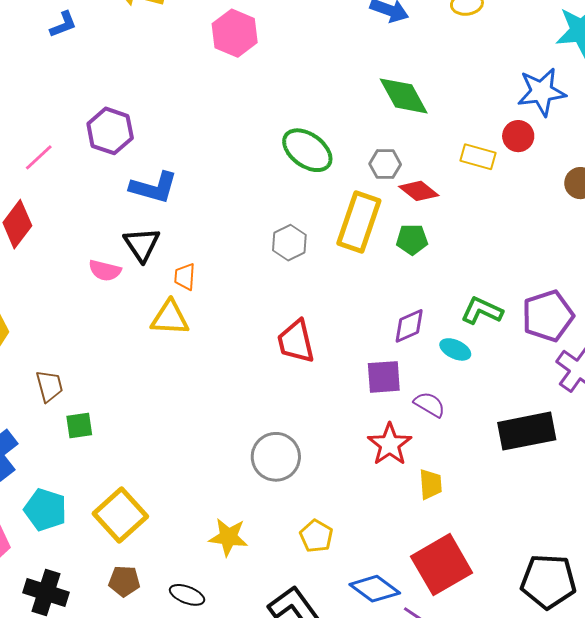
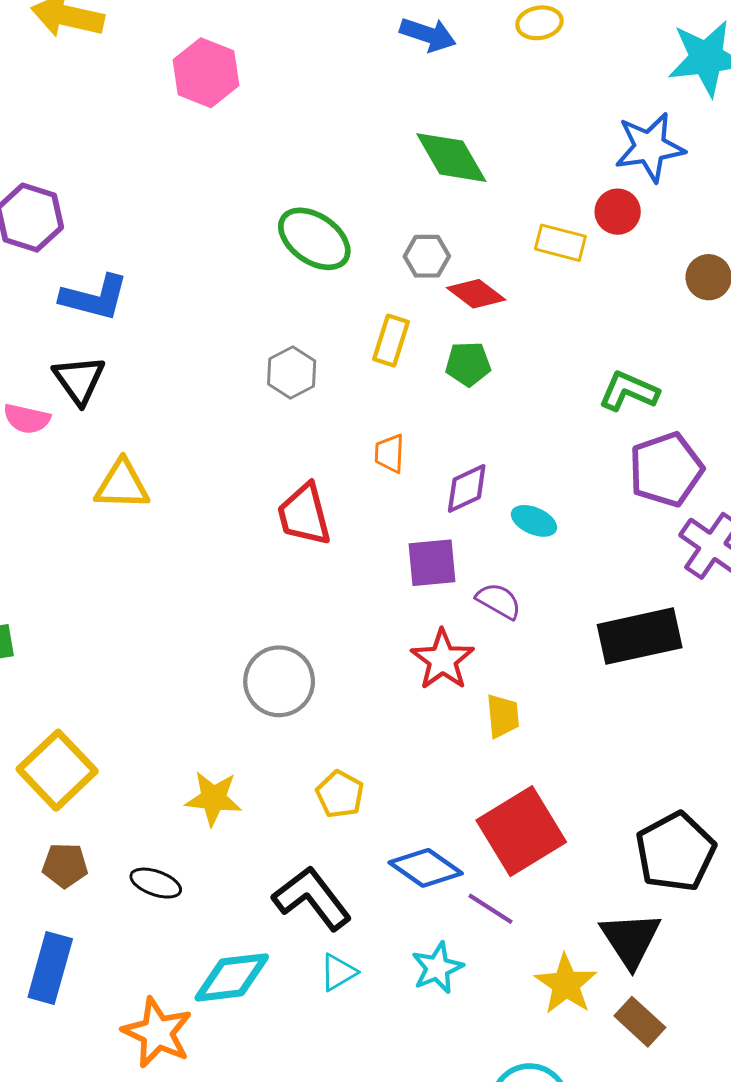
yellow rectangle: (359, 222) -> (391, 341), size x0.6
orange trapezoid: (185, 277) -> (390, 453), moved
green L-shape: (482, 311) -> (629, 391), moved
black pentagon: (548, 581) -> (675, 852), turned -30

